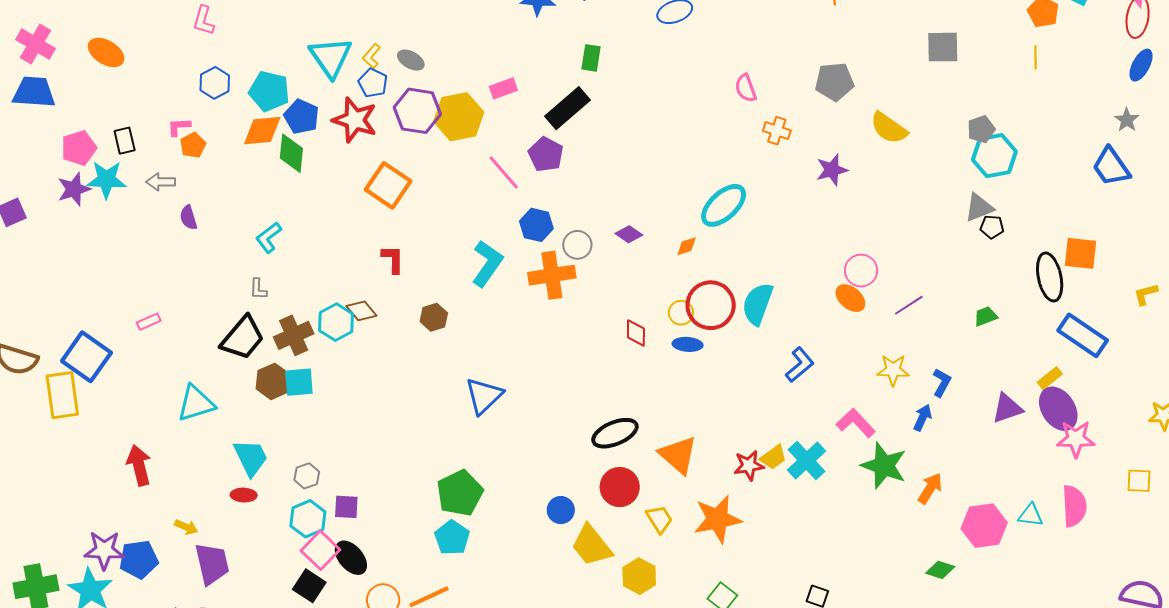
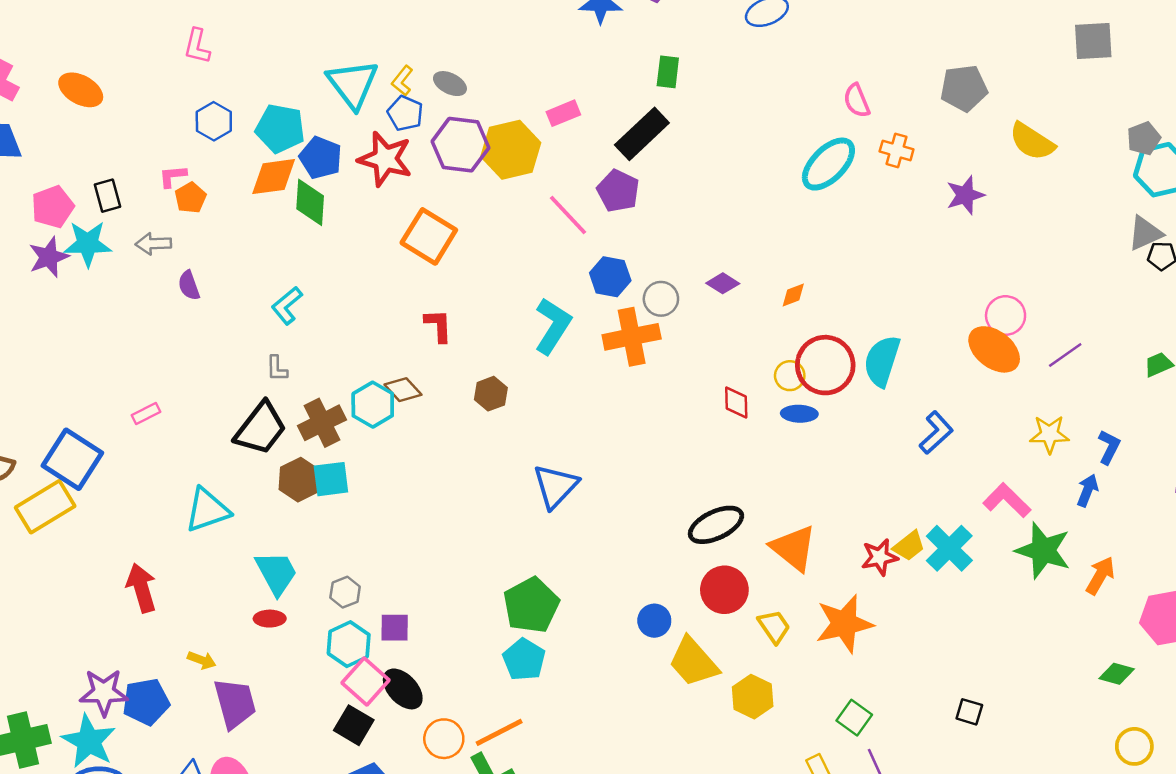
cyan ellipse: (724, 205) -> (828, 164), moved
orange ellipse: (850, 298) -> (994, 349), size x1.4
yellow rectangle: (62, 395) -> (45, 507), turned 69

